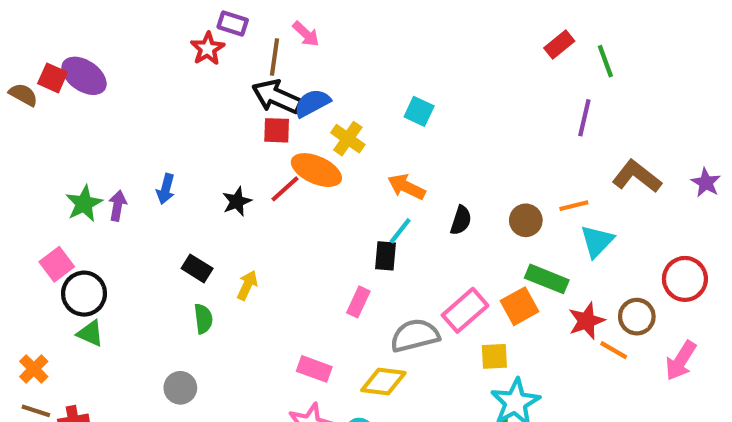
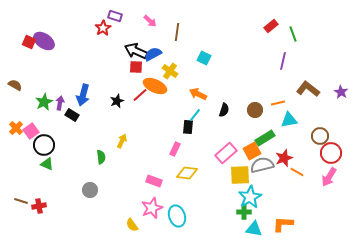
brown line: (275, 57) -> (177, 32), moved
brown semicircle: (23, 95) -> (15, 85), moved
blue arrow: (166, 189) -> (83, 95), size x1.5
cyan triangle: (597, 241) -> (289, 120), turned 36
black rectangle: (197, 268) -> (72, 115), moved
green rectangle: (547, 279) -> (265, 138), turned -54
red circle: (685, 279) -> (331, 153), moved
brown circle: (637, 317) -> (320, 136), moved
gray semicircle: (415, 335) -> (262, 165), moved
yellow square: (494, 356) -> (240, 175), size x1.5
orange cross: (34, 369) -> (16, 128), moved
yellow diamond: (383, 382) -> (187, 173), moved

